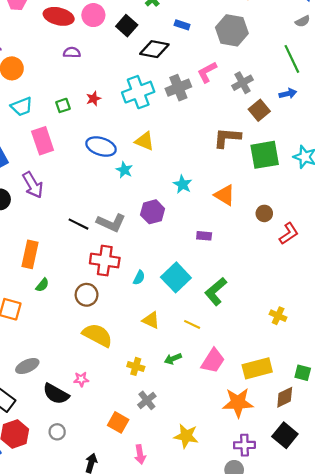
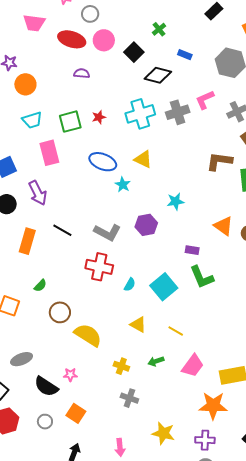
green square: (63, 105) -> (70, 122), size x1.6
cyan star: (183, 184) -> (175, 201), turned 30
orange triangle: (225, 195) -> (223, 226), moved
black line: (79, 224) -> (62, 230), moved
orange rectangle: (30, 254) -> (27, 241), moved
green L-shape: (216, 291) -> (202, 277), moved, turned -76
brown circle: (87, 295) -> (60, 312), moved
gray cross: (147, 400) -> (129, 398), turned -36
orange square: (118, 422) -> (76, 413), moved
purple cross: (245, 445) -> (205, 440), moved

